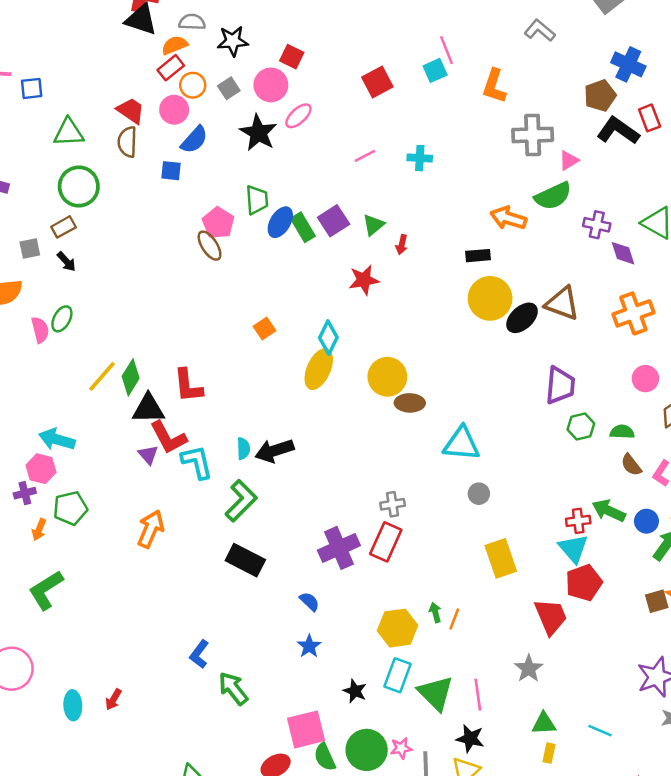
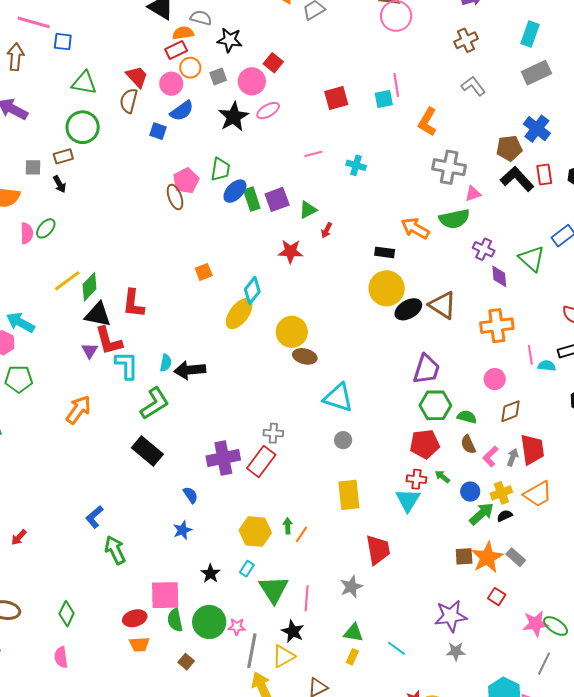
green hexagon: (581, 426) -> (435, 405), size x1.4
green arrow: (609, 511) -> (442, 477), size x0.6
red pentagon: (584, 583) -> (425, 444), moved
cyan rectangle: (398, 675) -> (247, 569), size x0.6

